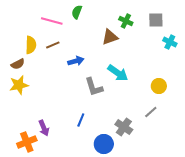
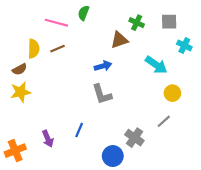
blue arrow: (76, 61) -> (103, 66), moved
cyan arrow: (118, 73) -> (156, 65), moved
blue line: (81, 120) -> (79, 130), moved
orange cross: (27, 142) -> (15, 151), moved

